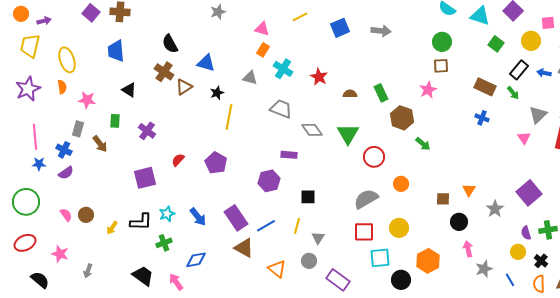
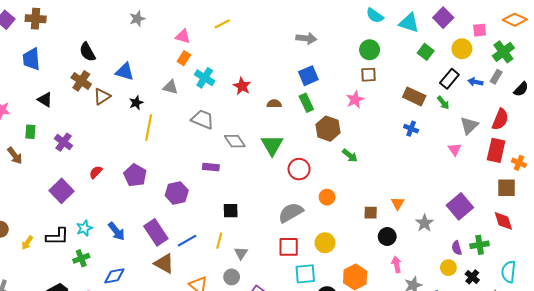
blue square: (340, 28) -> (308, 76), moved
purple square: (145, 178) -> (61, 191), turned -30
purple hexagon: (269, 181) -> (177, 193), moved

